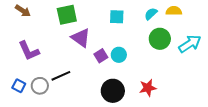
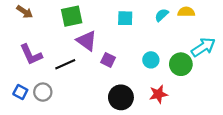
green circle: (160, 39) -> (181, 64), moved
cyan circle: (119, 55) -> (151, 60), moved
purple square: (101, 56) -> (108, 60), turned -32
black line: (61, 76) -> (65, 64), moved

